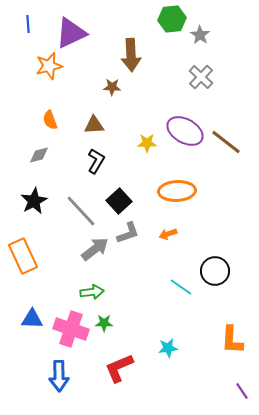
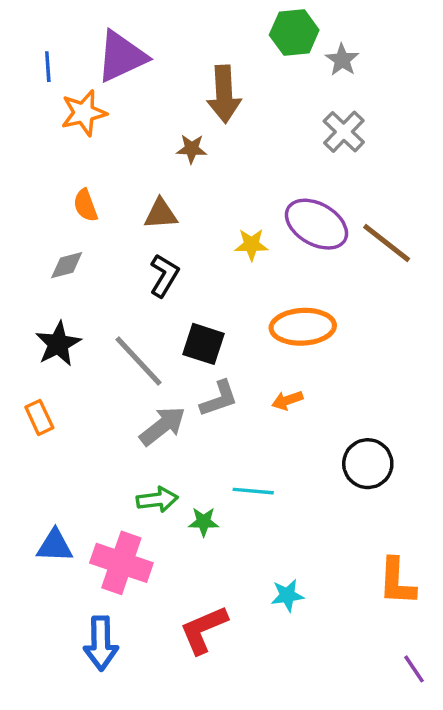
blue line: (28, 24) -> (48, 67), moved
black square: (119, 201) -> (204, 344), turned -30
orange rectangle: (23, 256) -> (39, 417), moved, size x0.6
cyan line: (181, 287) -> (253, 491), moved, turned -30
green star: (104, 323) -> (204, 522), moved

